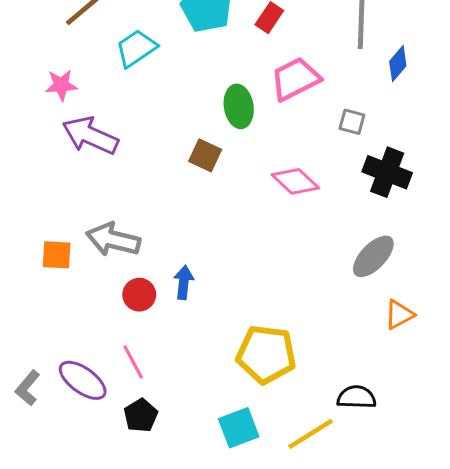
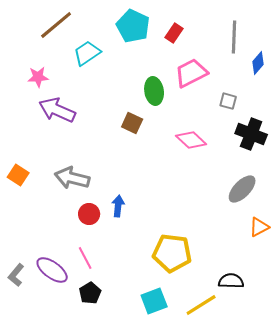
orange square: (57, 255) -> (18, 175), moved, turned 30

